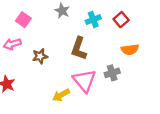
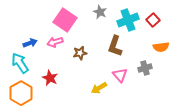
pink square: (23, 20) -> (65, 20), size x1.6
cyan cross: (93, 20) -> (128, 20), size x1.5
pink triangle: (84, 81) -> (120, 75), size x0.7

